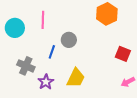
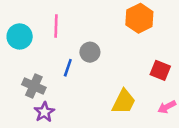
yellow trapezoid: (76, 78) -> (124, 102), moved
purple star: (46, 82) -> (44, 112), moved

